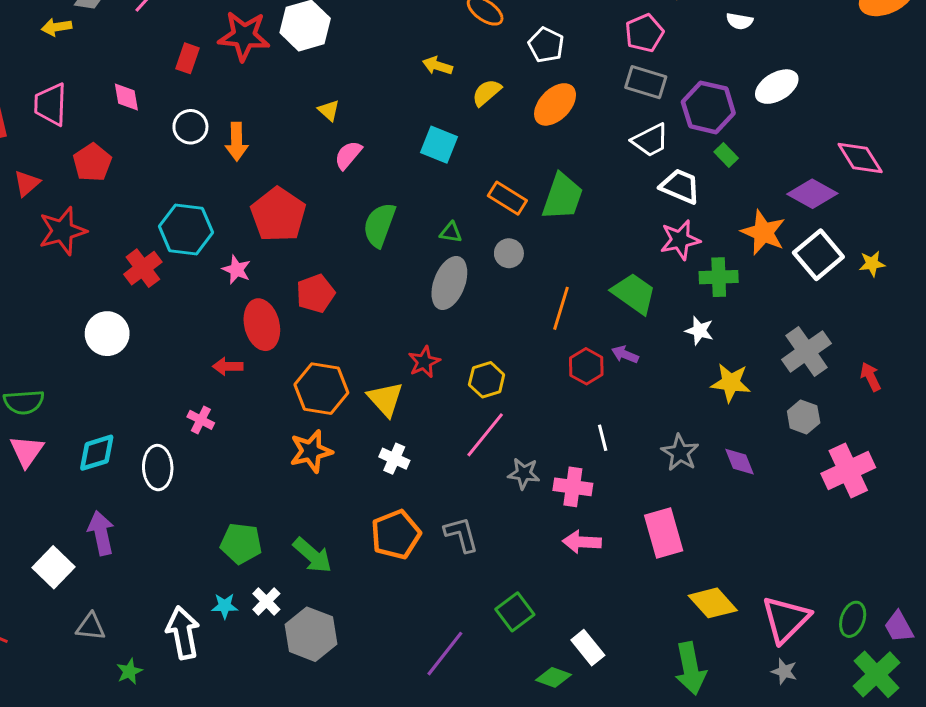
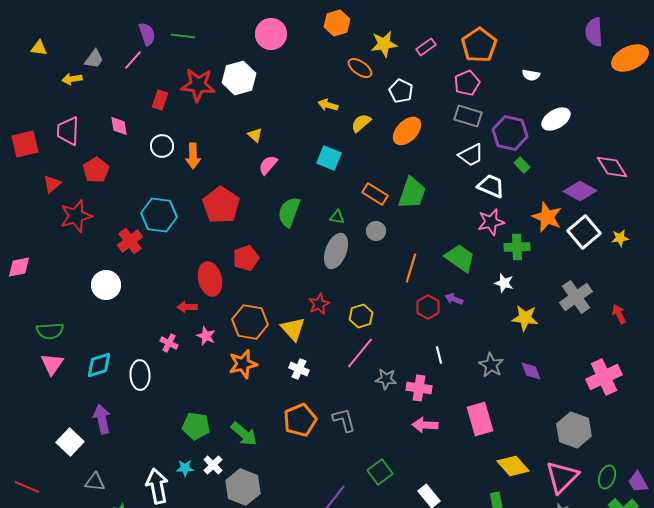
pink star: (237, 270) -> (206, 336), moved
gray hexagon: (804, 417) -> (574, 430), moved, size x1.6

